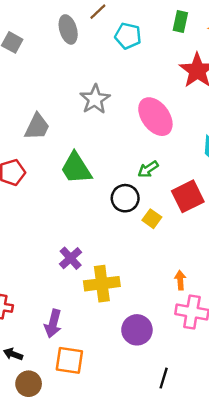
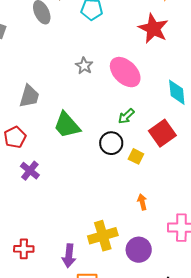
gray star: (95, 99) -> (84, 66), moved, size x0.7
purple cross: (71, 258) -> (30, 171), moved
orange arrow: (180, 280) -> (142, 202), moved
yellow cross: (102, 284) -> (103, 236), moved

